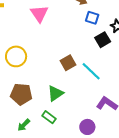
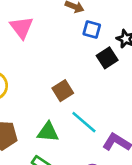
cyan line: (91, 71) -> (84, 122), moved
green triangle: (55, 93) -> (48, 132), turned 42

